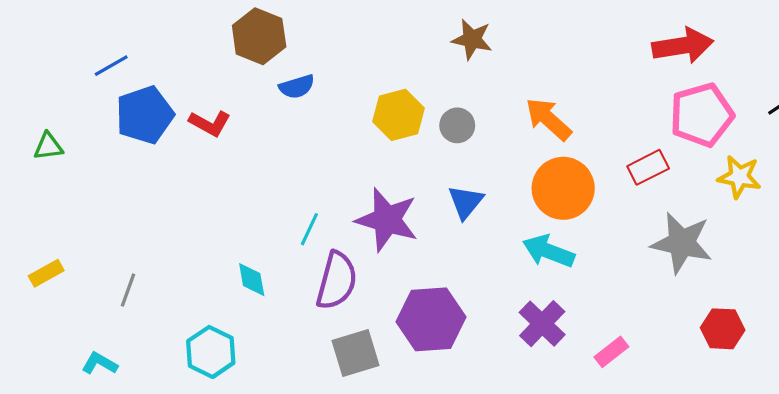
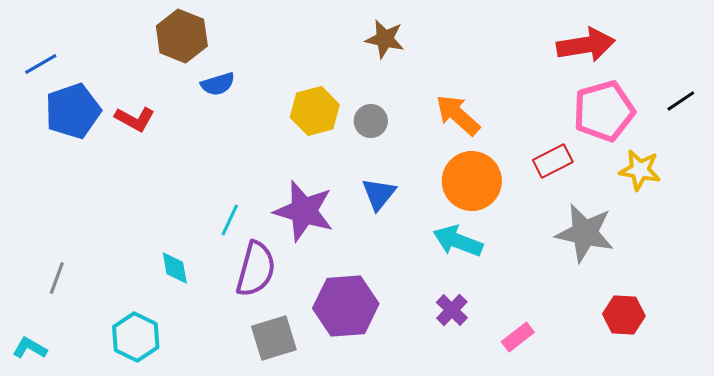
purple cross: (542, 324) -> (452, 310), size x0.7

